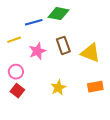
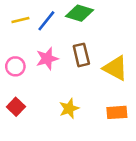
blue line: (34, 22) -> (46, 21), turned -42
yellow line: (14, 40) -> (20, 20), moved
pink circle: (16, 72) -> (15, 66), moved

